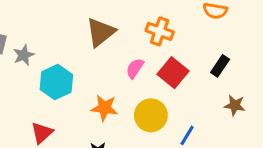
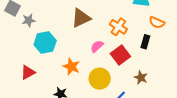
black rectangle: (220, 66) -> (145, 42), moved, turned -32
brown star: (235, 105) -> (141, 78), moved

